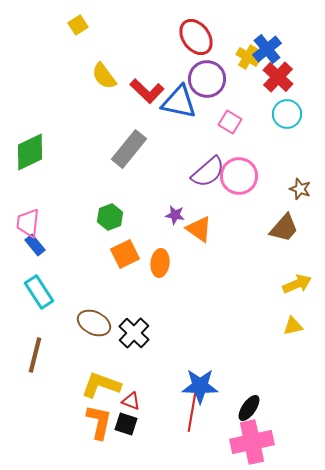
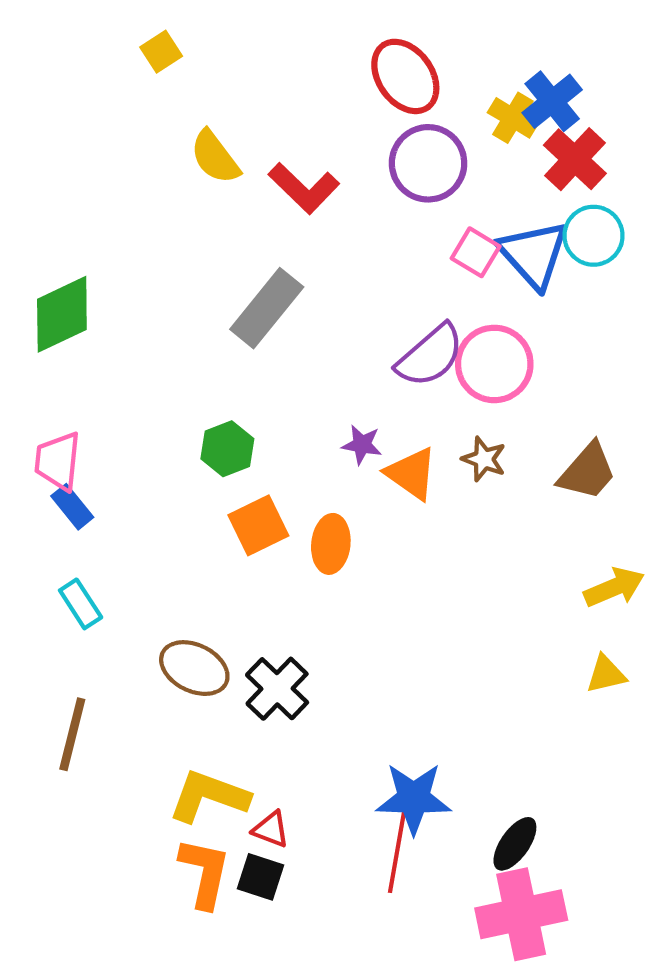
blue triangle: (179, 102) -> (534, 254), moved, turned 36
brown star: (300, 189) -> (484, 459), moved
cyan rectangle: (39, 292) -> (81, 604), size x0.7

